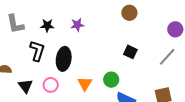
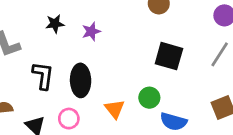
black star: (47, 25) -> (55, 24), moved
black square: (130, 52) -> (169, 56), size x1.5

